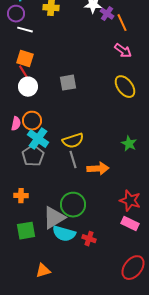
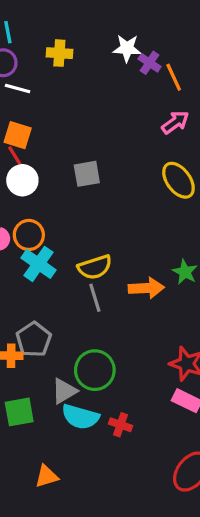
pink arrow: (123, 51) -> (175, 122), turned -72
gray pentagon: (33, 156) -> (34, 340), moved
orange arrow: (98, 169) -> (146, 288), moved
gray triangle: (54, 218) -> (64, 391), size x0.7

